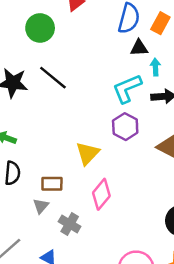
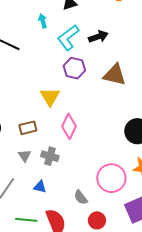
cyan arrow: (155, 67) -> (43, 21), moved
gray triangle: (41, 206) -> (25, 156), moved

